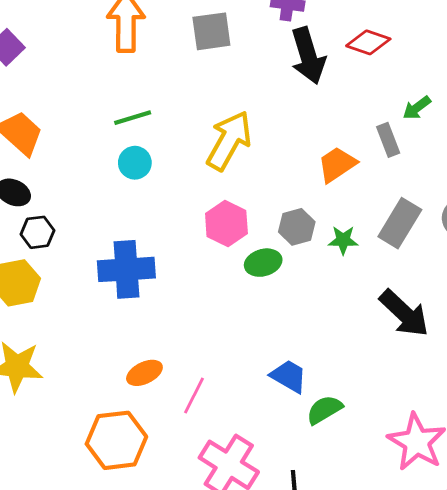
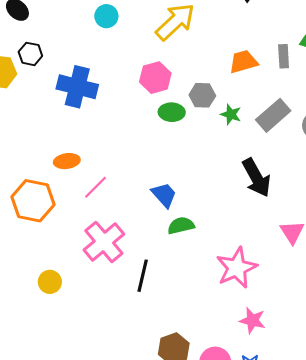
black hexagon: (37, 232) -> (30, 54), moved

